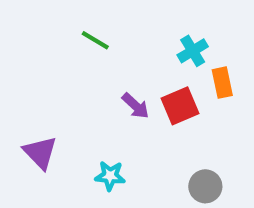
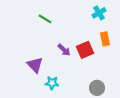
cyan cross: (193, 51) -> (99, 13), moved
purple triangle: (40, 152) -> (35, 65), moved

